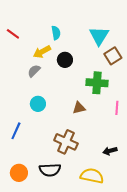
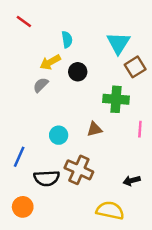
red line: (13, 34) -> (24, 22), moved
cyan circle: (38, 104) -> (59, 135), moved
black semicircle: (50, 170) -> (47, 178), moved

